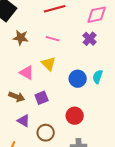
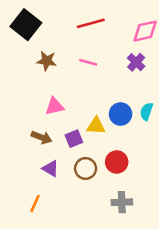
yellow triangle: (49, 64) -> (96, 126), moved, turned -42
pink triangle: (27, 73) -> (54, 106), turned -42
brown circle: (46, 133) -> (86, 168), moved

